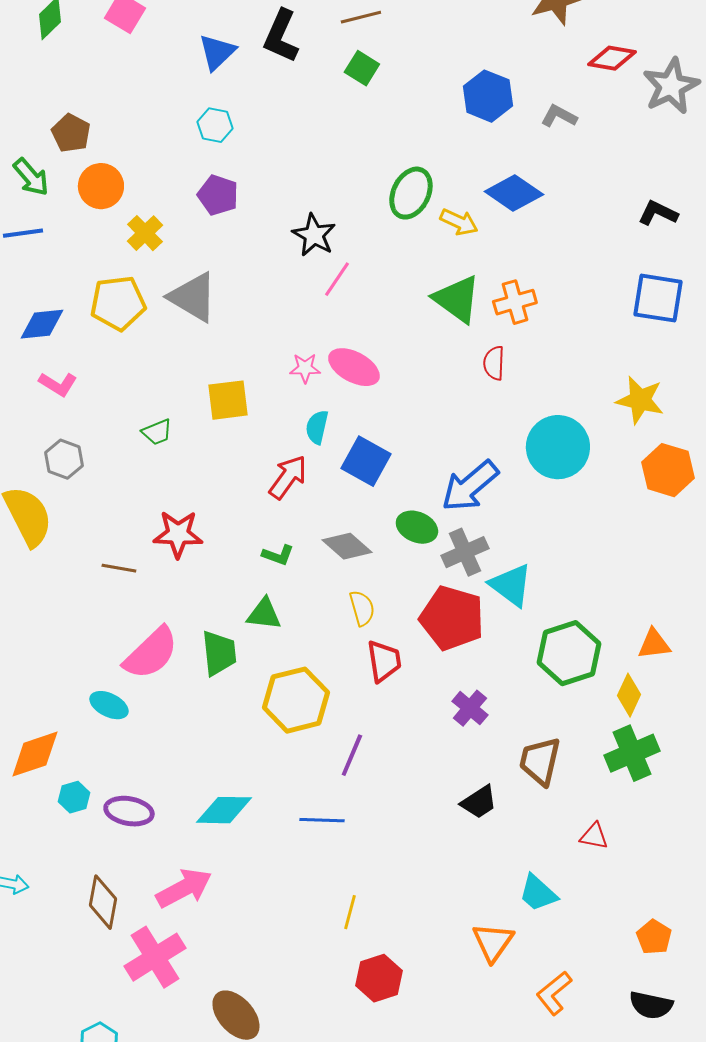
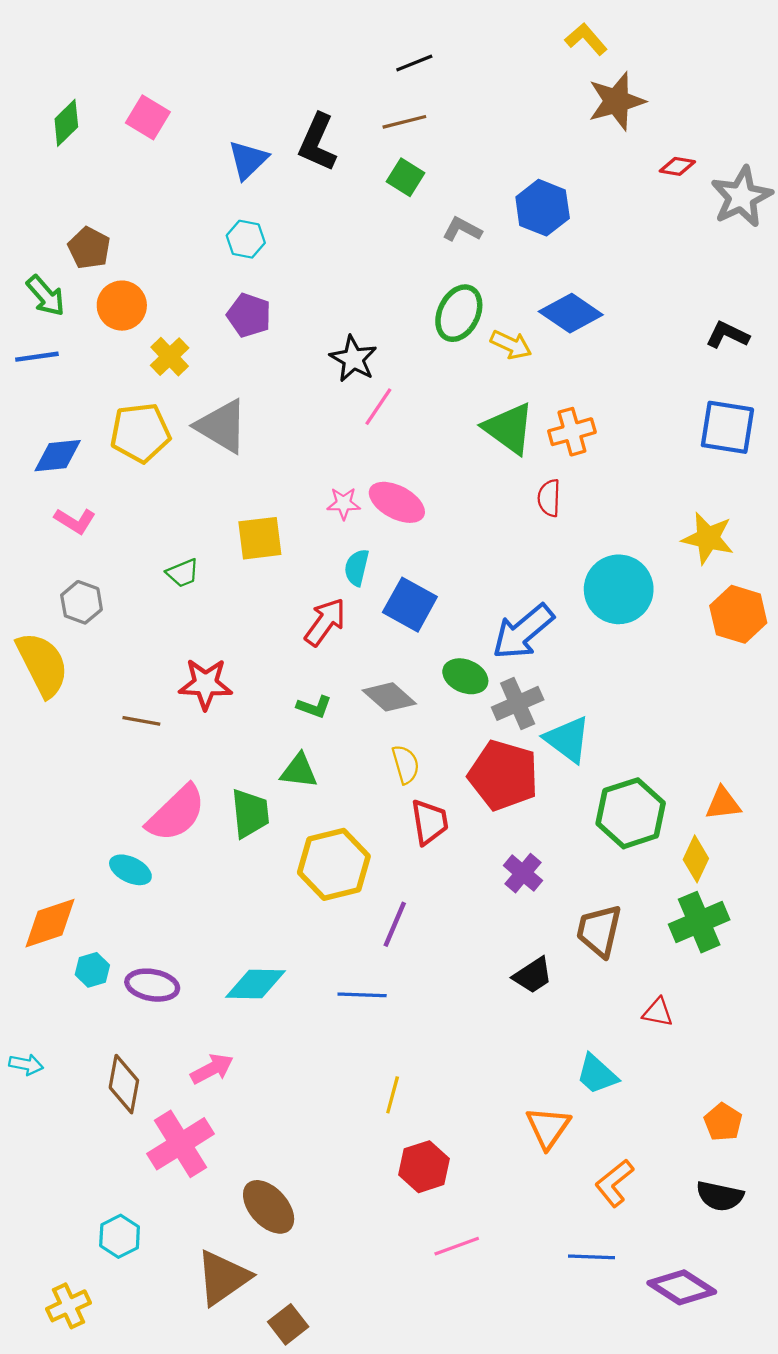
red diamond: (612, 58) -> (677, 166), size x0.7
gray L-shape: (559, 116) -> (462, 229), moved
pink arrow: (184, 888) -> (212, 1069), size x0.7

